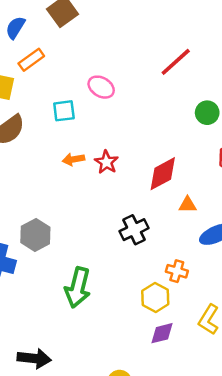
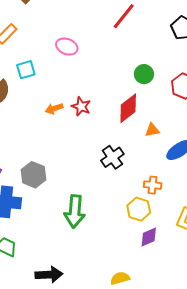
cyan square: (64, 111) -> (26, 70), moved
green circle: (207, 113) -> (144, 74), moved

